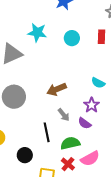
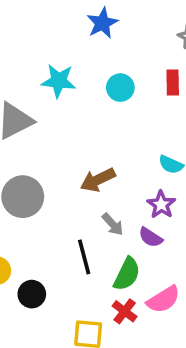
green semicircle: (70, 143) -> (127, 274), turned 132
black circle: (25, 155) -> (32, 294), moved

